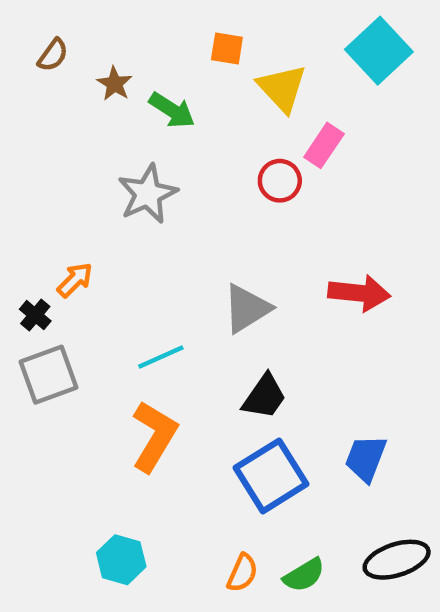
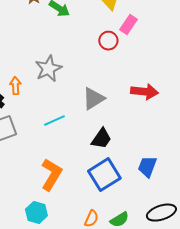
gray star: (148, 194) -> (48, 69), moved
orange arrow: (75, 280) -> (15, 86), turned -48
orange L-shape: (154, 436) -> (51, 175), moved

